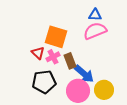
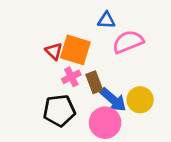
blue triangle: (95, 15) -> (106, 20), moved
red triangle: (38, 53) -> (54, 51), moved
yellow circle: (104, 90) -> (140, 100), moved

